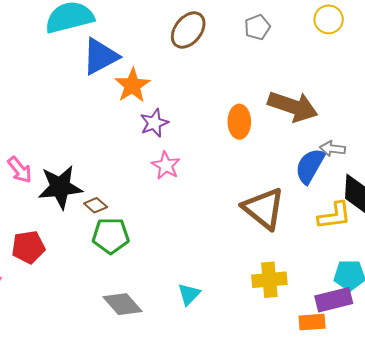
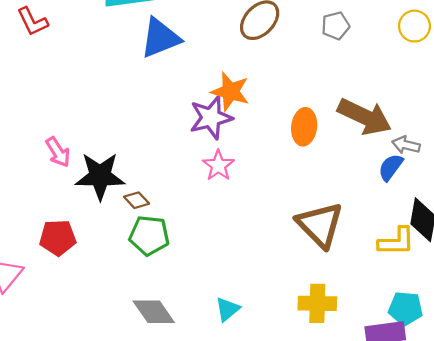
orange star: (132, 85) -> (230, 92), moved, turned -30
purple star: (154, 123) -> (211, 118), size x1.4
gray arrow: (333, 149) -> (406, 145), moved
blue semicircle: (310, 166) -> (391, 167), moved, size x0.7

